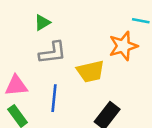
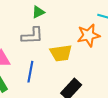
green triangle: (42, 22) -> (38, 12), moved

